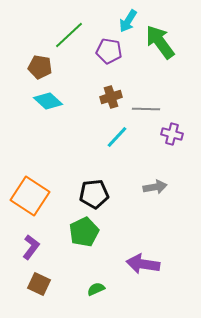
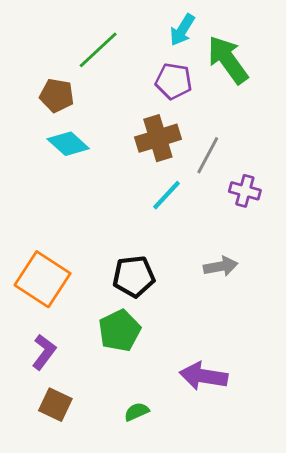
purple pentagon: (109, 51) -> (174, 81), moved
brown cross: (111, 97) -> (158, 138), size x1.4
gray line: (146, 109) -> (208, 155), turned -64

